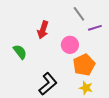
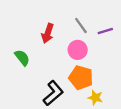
gray line: (79, 14) -> (81, 25), moved
orange pentagon: (84, 65) -> (81, 78), moved, turned -30

